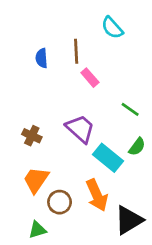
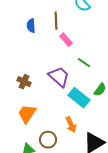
green line: (130, 109) -> (84, 63), moved
orange arrow: (97, 195) -> (71, 125), size x0.7
brown circle: (60, 202) -> (48, 140), moved

